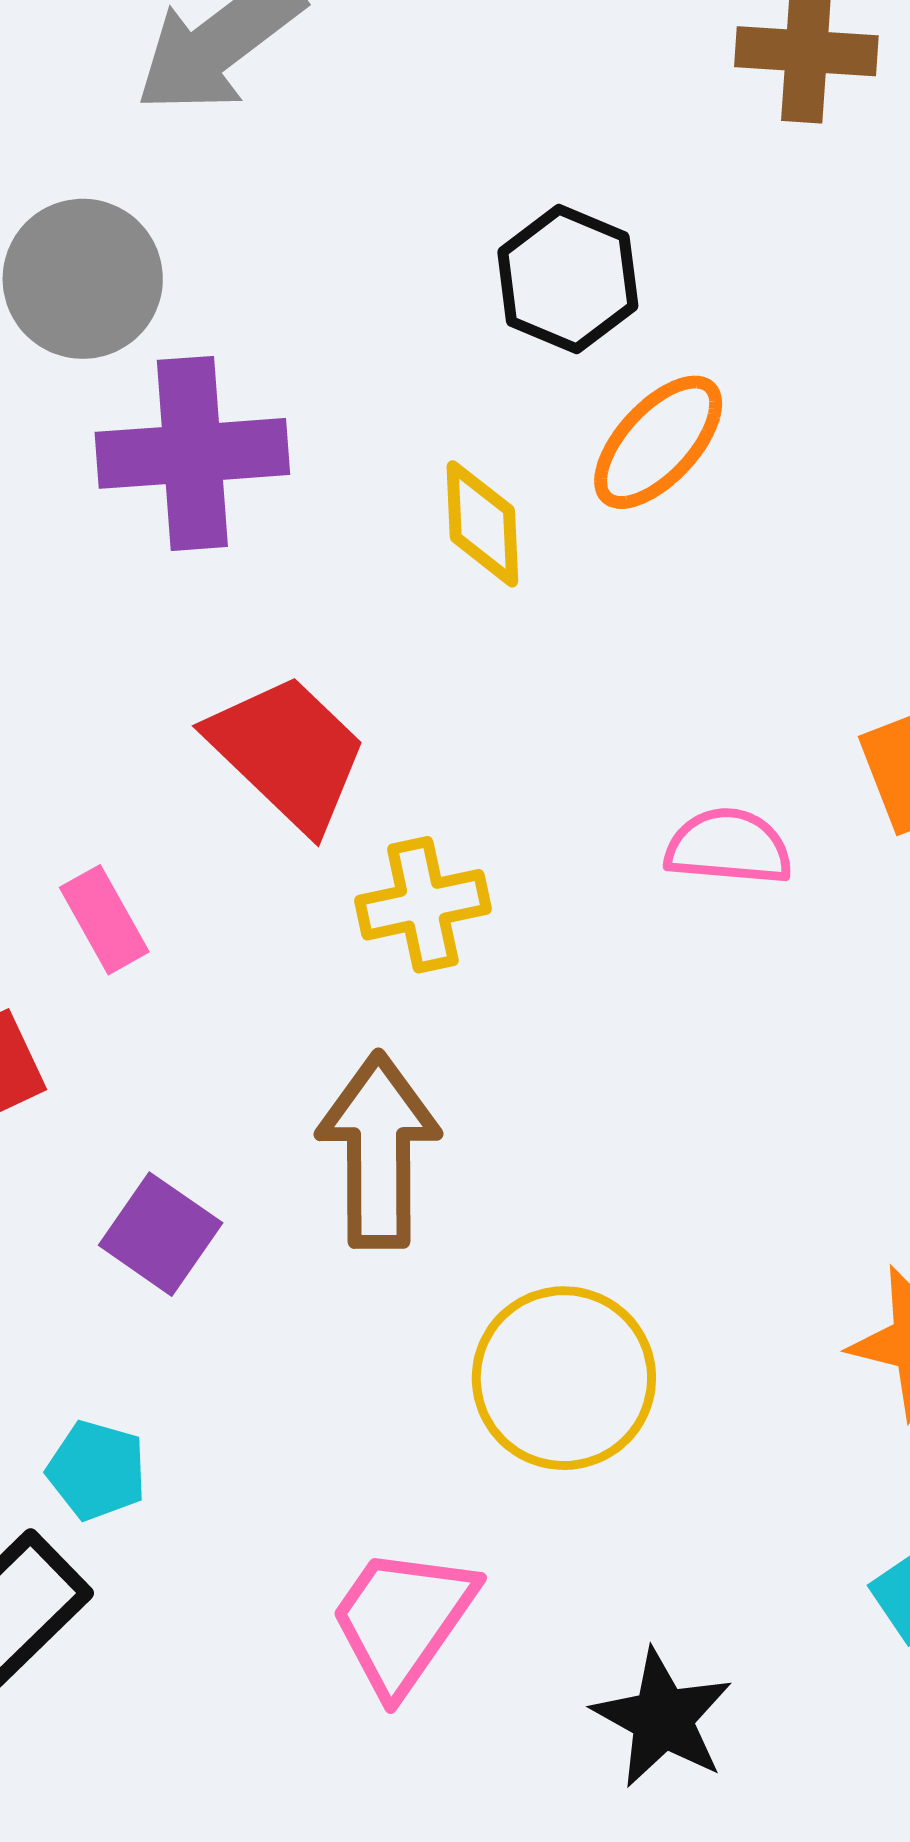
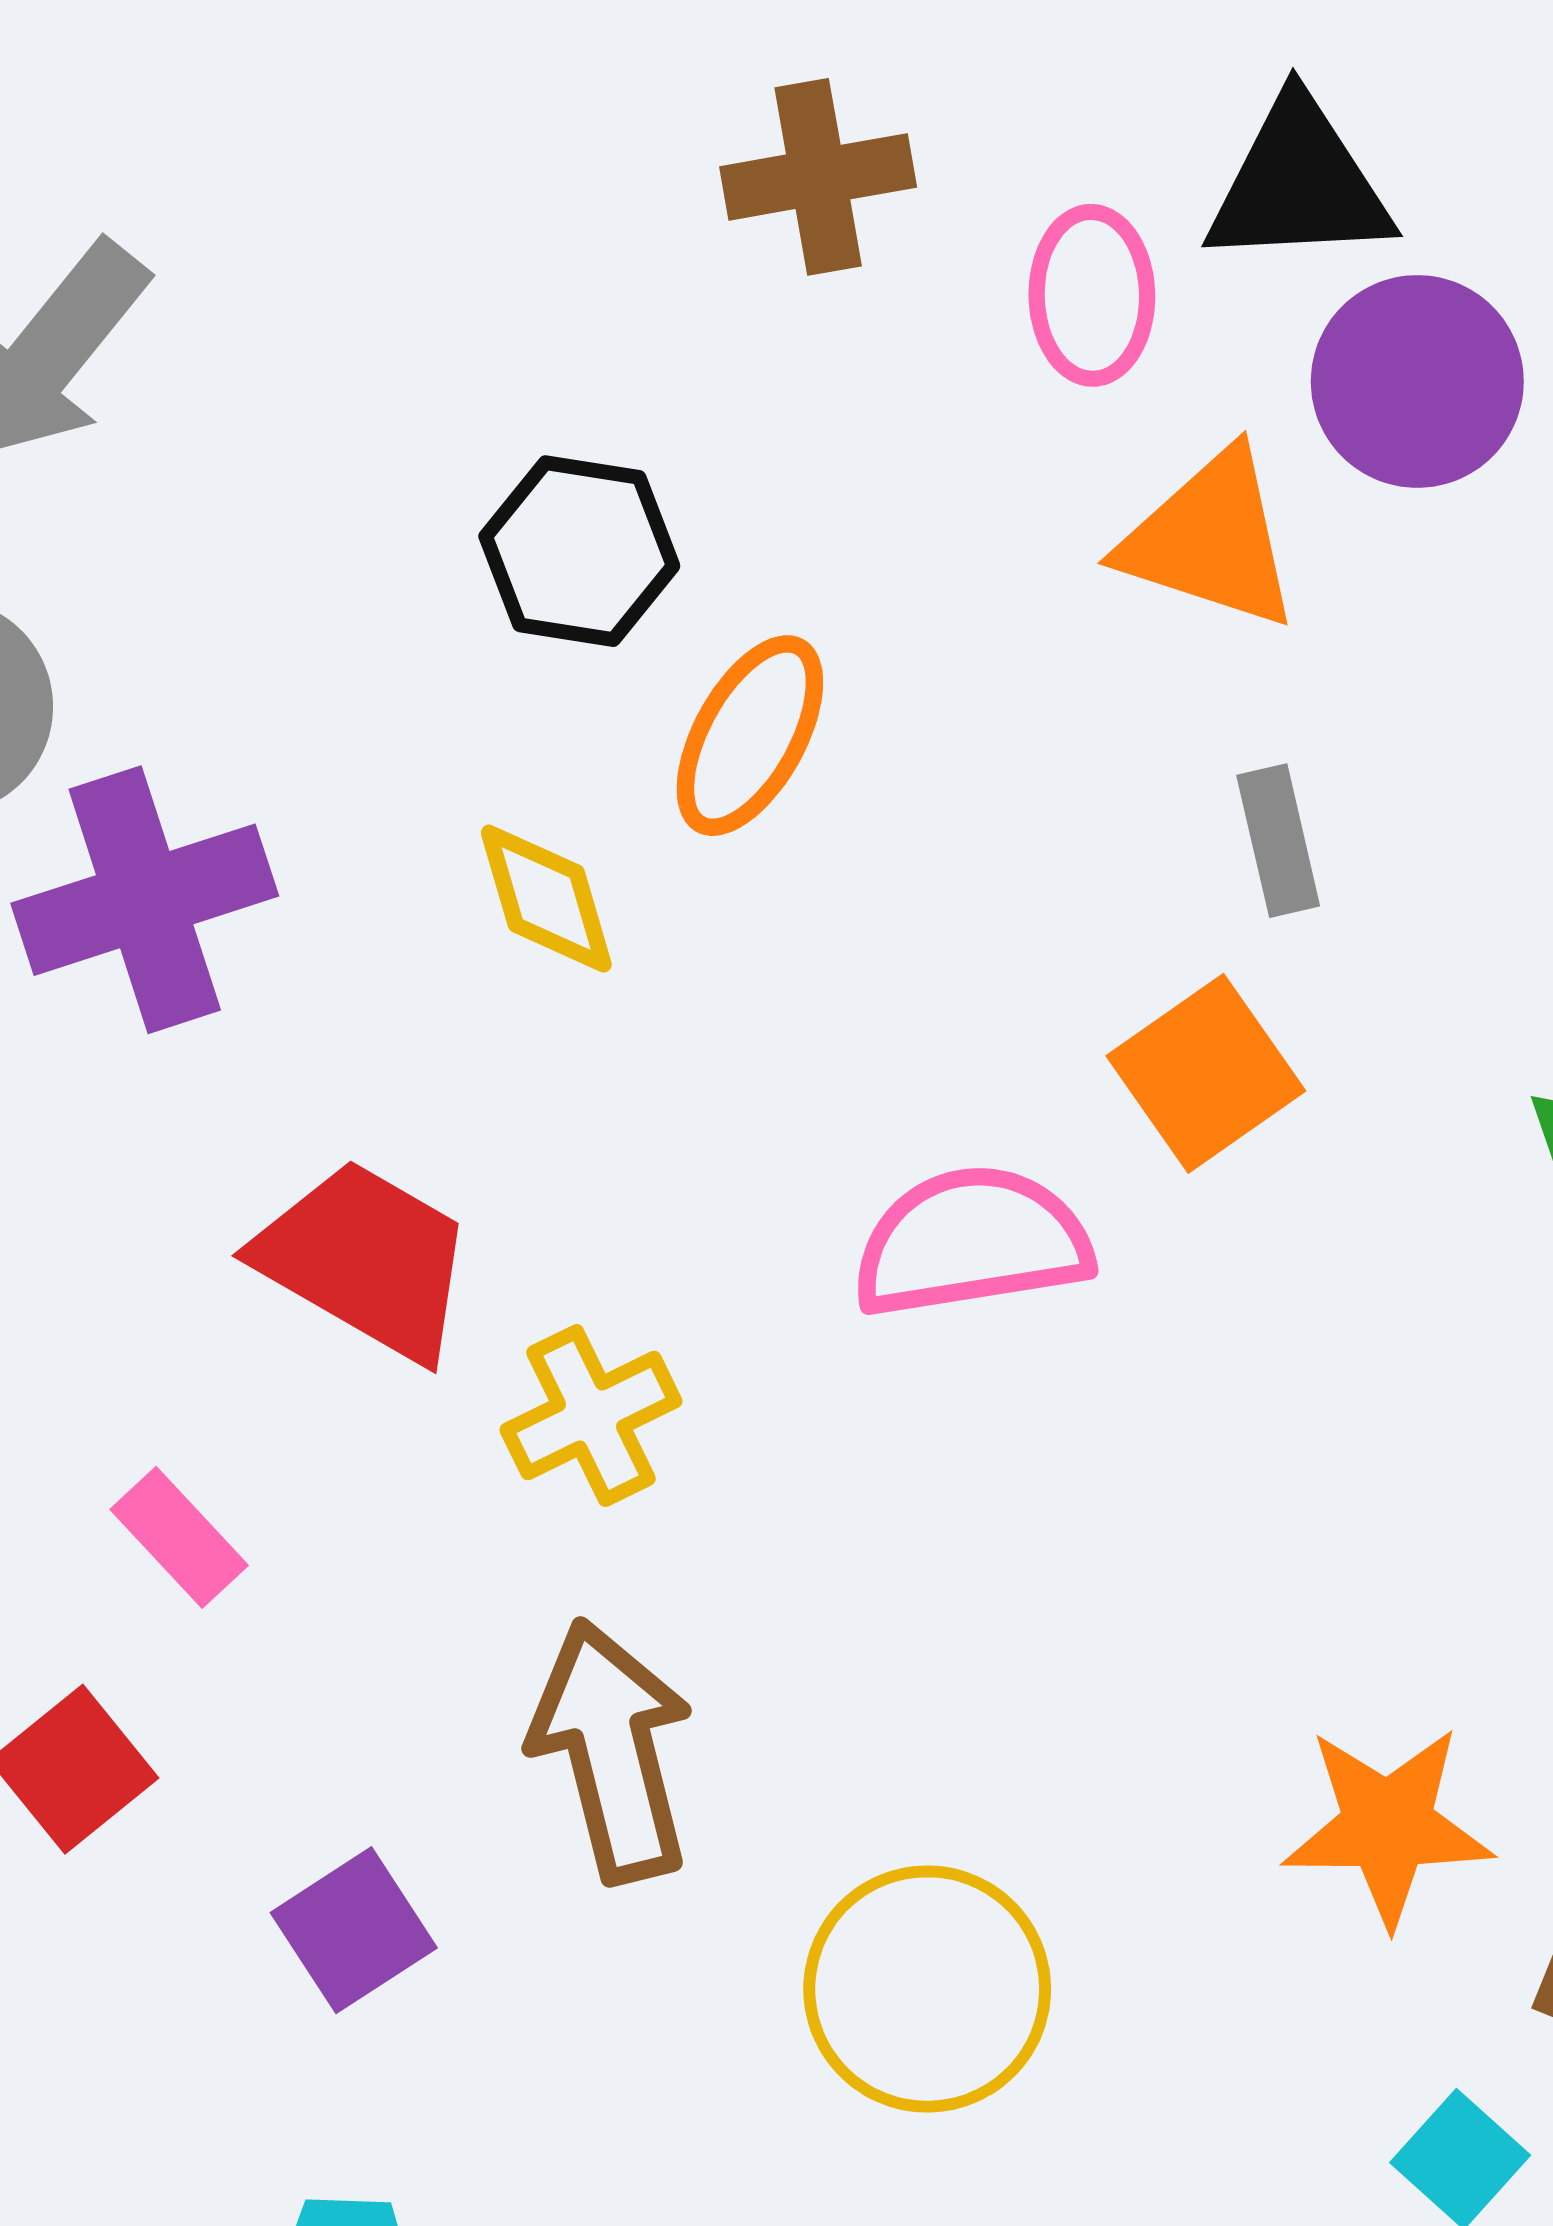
pink semicircle: (728, 847) -> (972, 1242), size x1.4
purple square: (161, 1234) -> (354, 1930), turned 36

